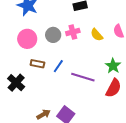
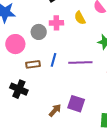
pink cross: (73, 32) -> (56, 23), turned 32
yellow semicircle: (97, 35) -> (80, 18), turned 32

